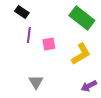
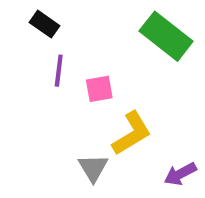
yellow L-shape: (81, 54) -> (132, 133), moved
gray triangle: (36, 82) -> (93, 168), moved

